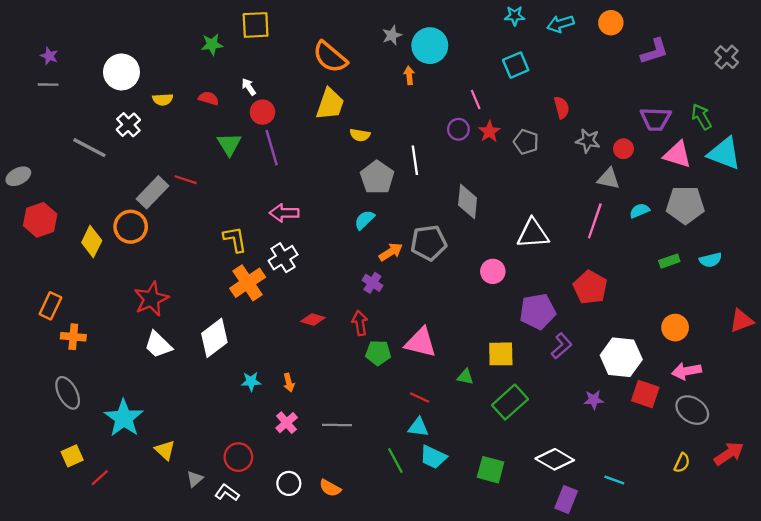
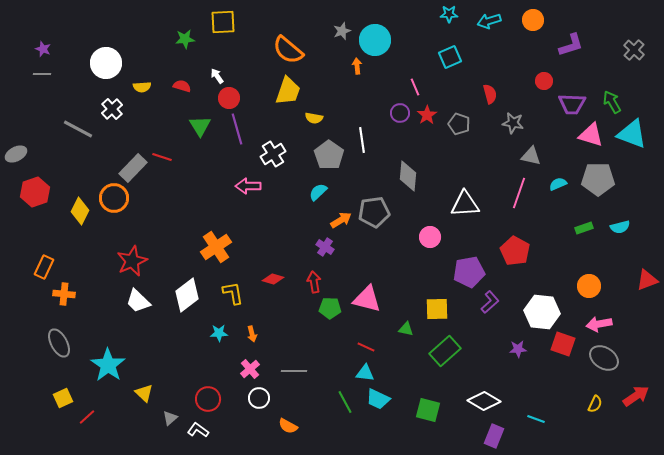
red circle: (623, 149) -> (544, 81), moved
yellow L-shape: (235, 239) -> (233, 293), moved
white cross: (283, 258) -> (273, 154), moved
white circle: (289, 483) -> (259, 398), moved

